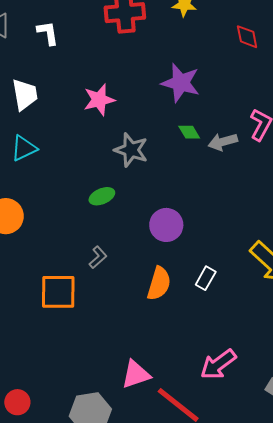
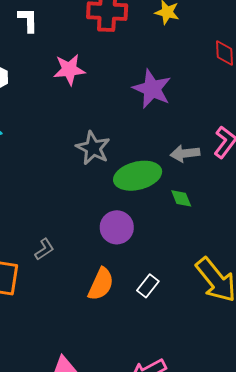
pink star: (99, 100) -> (69, 70), moved
green diamond: (189, 132) -> (181, 198), moved
green ellipse: (102, 196) -> (138, 176), moved, size x1.8

